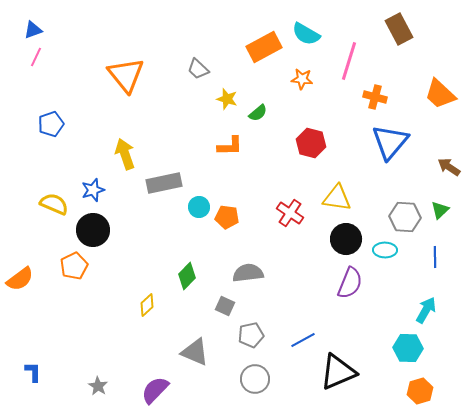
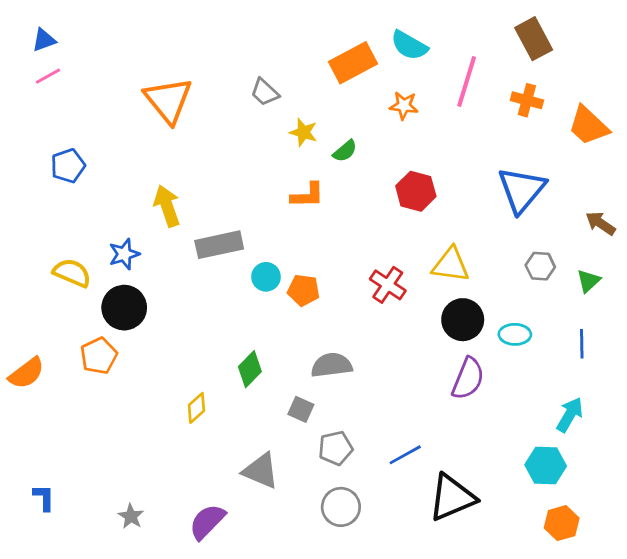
pink line: (36, 57) -> (48, 76), turned 36
orange cross: (375, 97) -> (527, 100), moved
gray hexagon: (405, 217) -> (540, 266), moved, size x0.7

